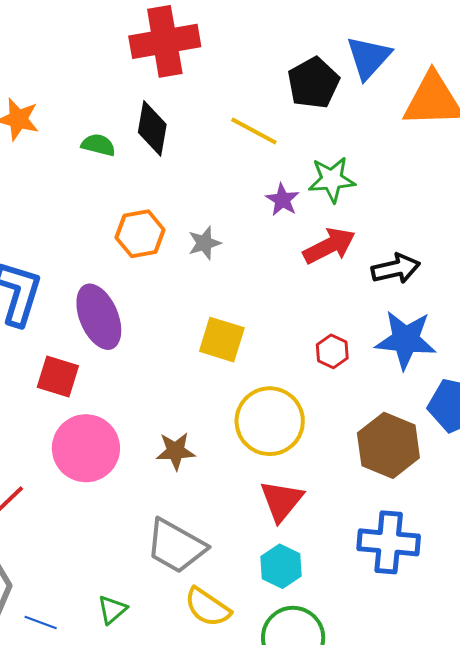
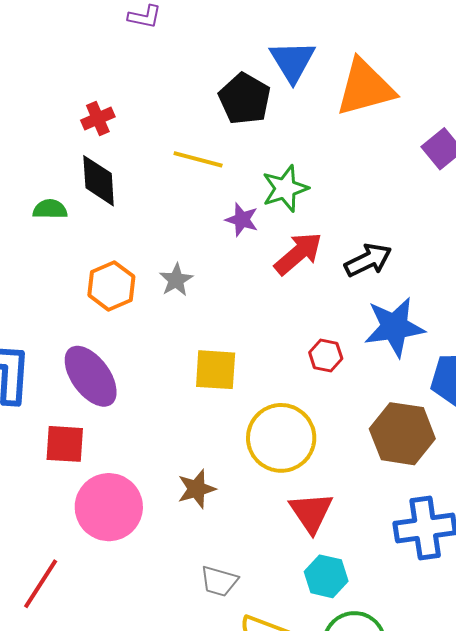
red cross: (165, 41) -> (98, 118), moved, size x0.5
gray trapezoid: (176, 546) -> (219, 581), size x0.6

